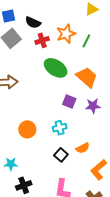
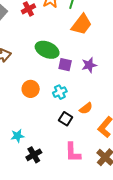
green ellipse: (56, 68) -> (47, 50), moved
orange trapezoid: (87, 77) -> (82, 24), moved, turned 95
orange circle: (27, 129) -> (31, 89), moved

